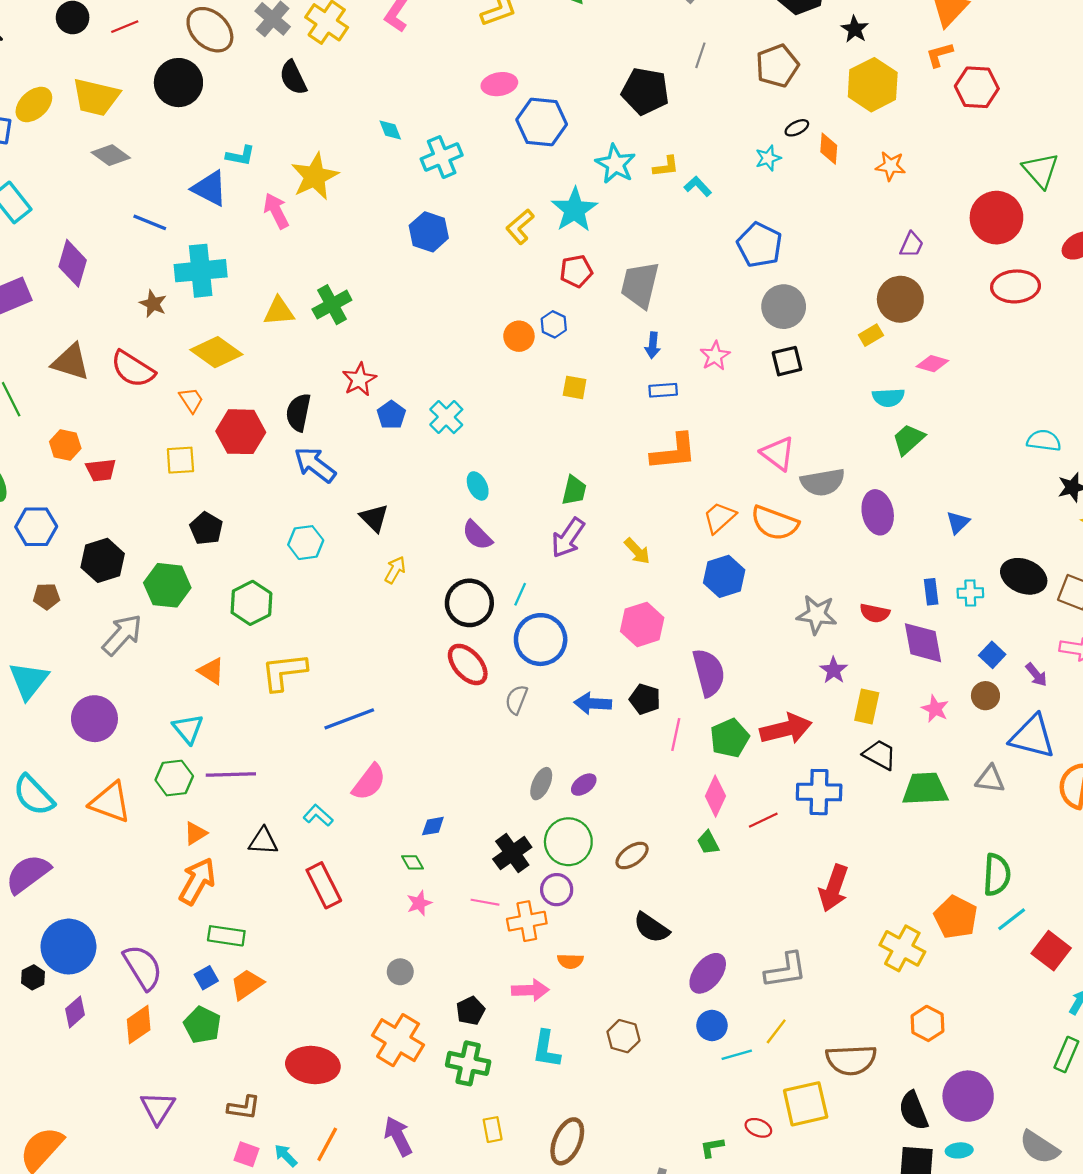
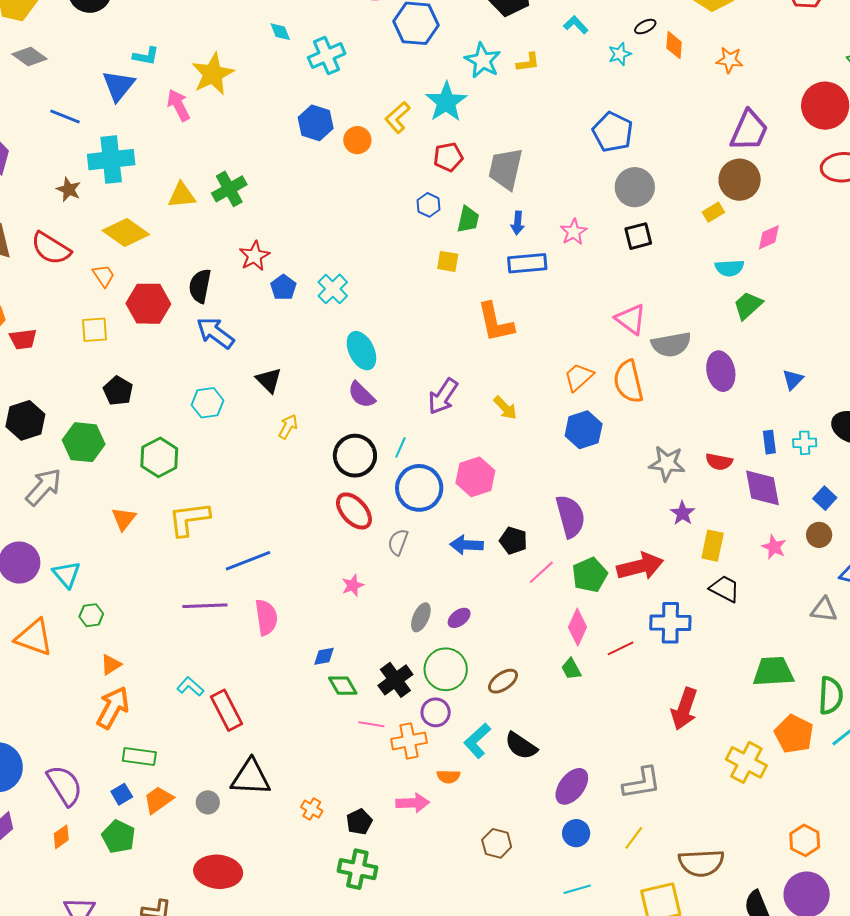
cyan L-shape: (698, 186) -> (576, 25), moved
blue triangle: (210, 188) -> (118, 86), turned 42
purple trapezoid: (912, 245) -> (749, 131), size x1.8
orange circle: (519, 336) -> (357, 140), moved
pink diamond: (932, 364) -> (769, 237), turned -40
blue rectangle: (663, 390) -> (527, 263), size x1.5
orange L-shape: (674, 452) -> (495, 322), moved, turned 84
cyan ellipse: (478, 486) -> (361, 351), size x1.5
green trapezoid: (574, 490) -> (468, 219), moved
orange semicircle: (775, 523) -> (628, 382), turned 57
pink hexagon: (642, 624) -> (475, 477), moved
orange triangle: (211, 671) -> (124, 519), turned 36
cyan triangle: (188, 729) -> (67, 574), moved
pink line: (676, 735) -> (541, 572), turned 36
purple line: (231, 774) -> (205, 606), moved
green hexagon: (174, 778) -> (91, 615), size x0.7
pink semicircle: (369, 782) -> (266, 617), turned -45
green trapezoid: (925, 789) -> (773, 672), moved
cyan L-shape: (318, 815) -> (190, 687), moved
black triangle: (263, 841) -> (251, 777), moved, size x1.5
green diamond: (412, 862) -> (343, 686), moved, size x1.4
pink star: (419, 903) -> (353, 585), moved
gray circle: (400, 972) -> (208, 802), moved
orange hexagon: (927, 1023) -> (805, 840), moved
orange diamond: (139, 1025) -> (61, 837), size x0.7
orange cross: (398, 1040) -> (312, 809), moved, size x0.5
cyan L-shape: (546, 1049) -> (477, 741), moved, turned 39
cyan line: (737, 1055) -> (577, 889), moved

